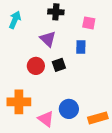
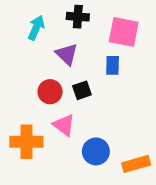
cyan arrow: (15, 20) -> (36, 28), moved
pink square: (89, 23) -> (124, 32), size x1.6
pink triangle: (46, 119) -> (64, 125), moved

